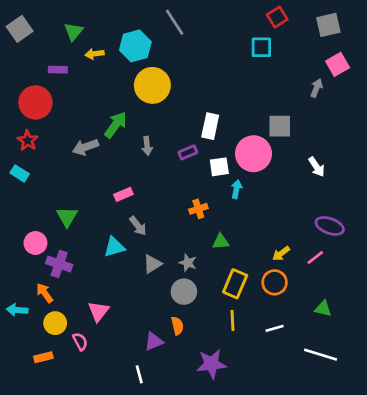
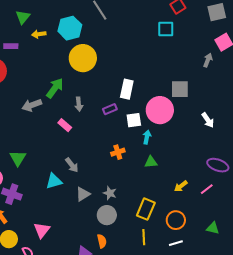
pink rectangle: (123, 194) -> (65, 125), moved, turned 64
green triangle: (221, 242) -> (151, 162), moved
orange circle: (275, 282) -> (176, 220), moved

